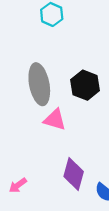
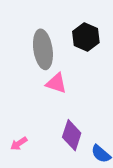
black hexagon: (85, 85) -> (86, 37), moved

